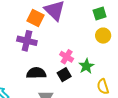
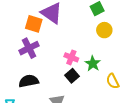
purple cross: (27, 41) -> (29, 48), turned -30
black semicircle: (36, 73) -> (29, 81), moved

